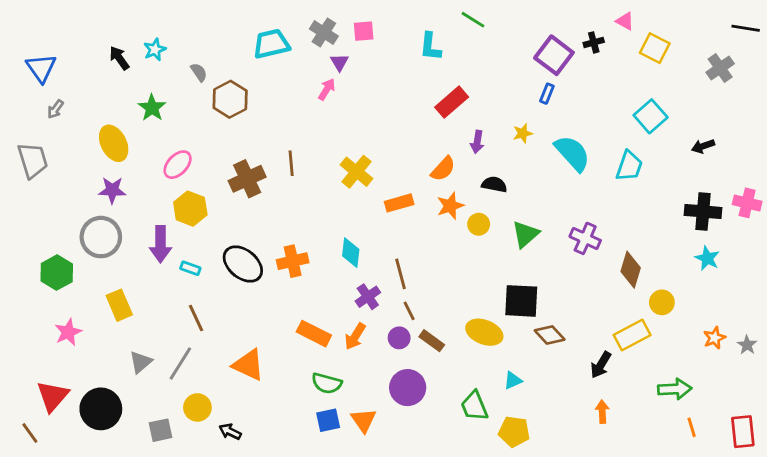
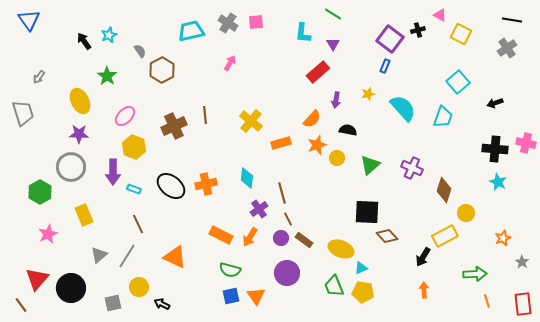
black line: (746, 28) -> (512, 20), moved
purple triangle: (339, 62) -> (333, 44), moved
blue triangle: (41, 68) -> (29, 20), moved
yellow ellipse: (484, 332) -> (341, 249), moved
gray star: (747, 345) -> (522, 262), moved
yellow pentagon: (514, 432) -> (363, 292), moved

